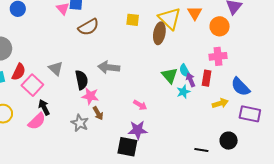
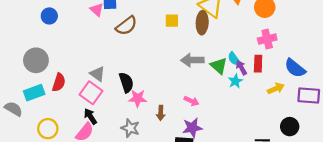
yellow square: (133, 20) -> (172, 21), moved
gray arrow: (109, 67) -> (192, 60), moved
pink square: (32, 85) -> (91, 93), moved
brown arrow: (98, 113) -> (161, 113), moved, turned 40

